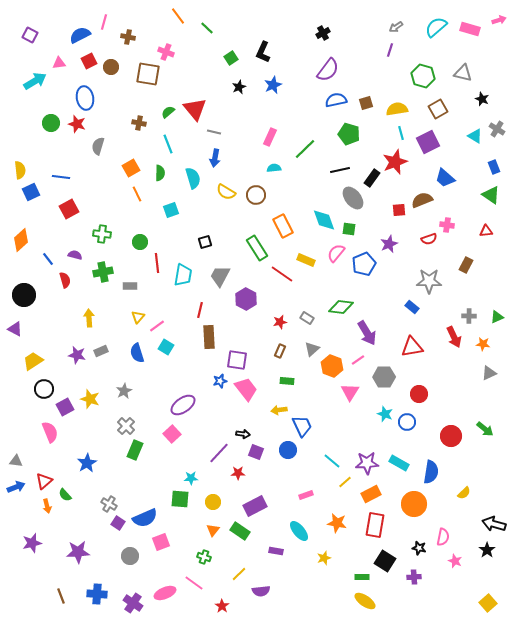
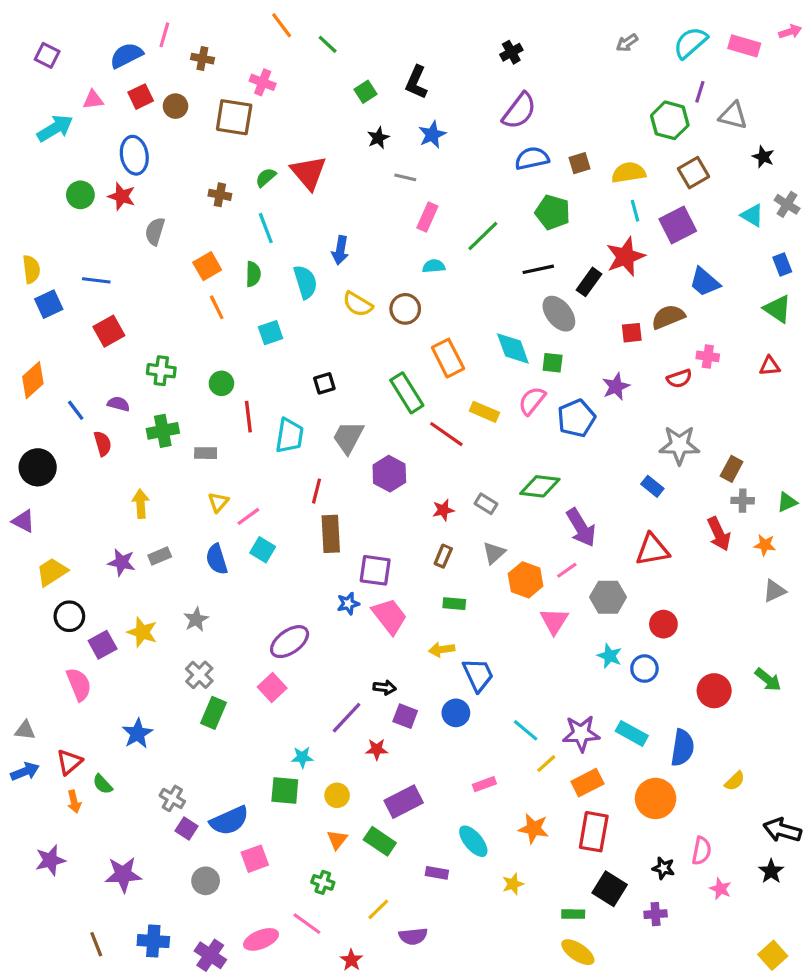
purple line: (390, 50) -> (700, 92), moved
gray line: (214, 132) -> (405, 177), moved
brown rectangle: (466, 265) -> (732, 469), moved

